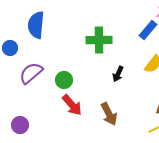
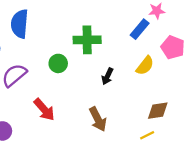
green circle: (64, 80) -> (58, 63), moved
red arrow: (72, 105) -> (44, 110), moved

